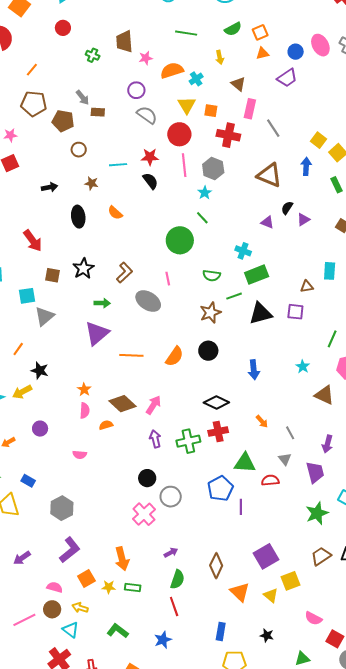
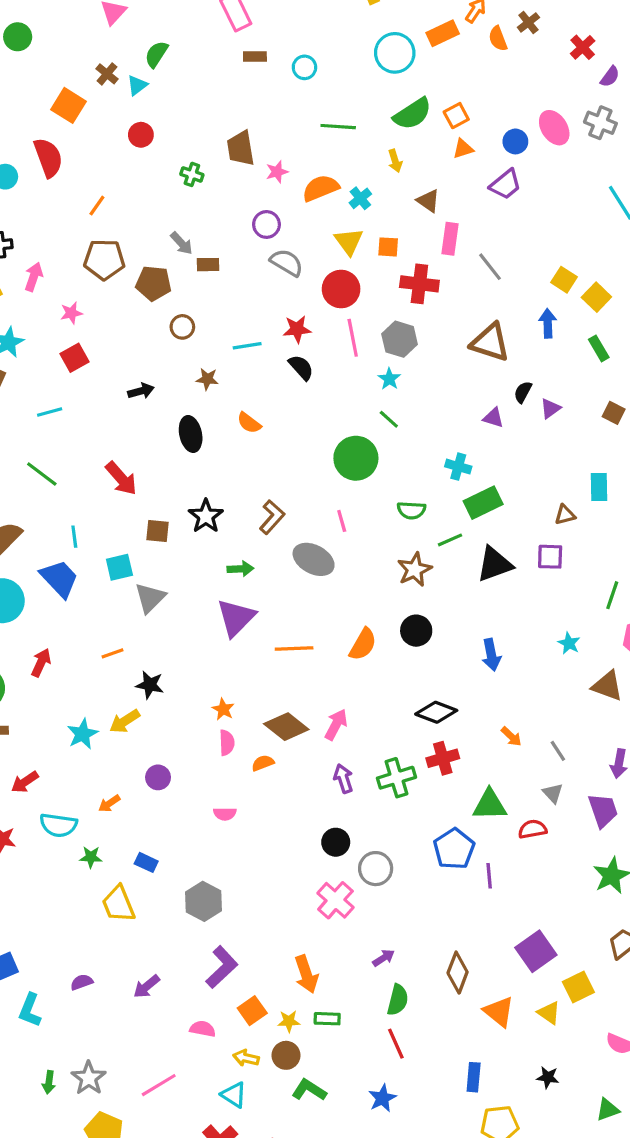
green semicircle: (233, 29) -> (413, 114), size x1.4
orange line: (18, 349) -> (113, 653), turned 40
brown circle: (52, 609) -> (286, 1055), moved

